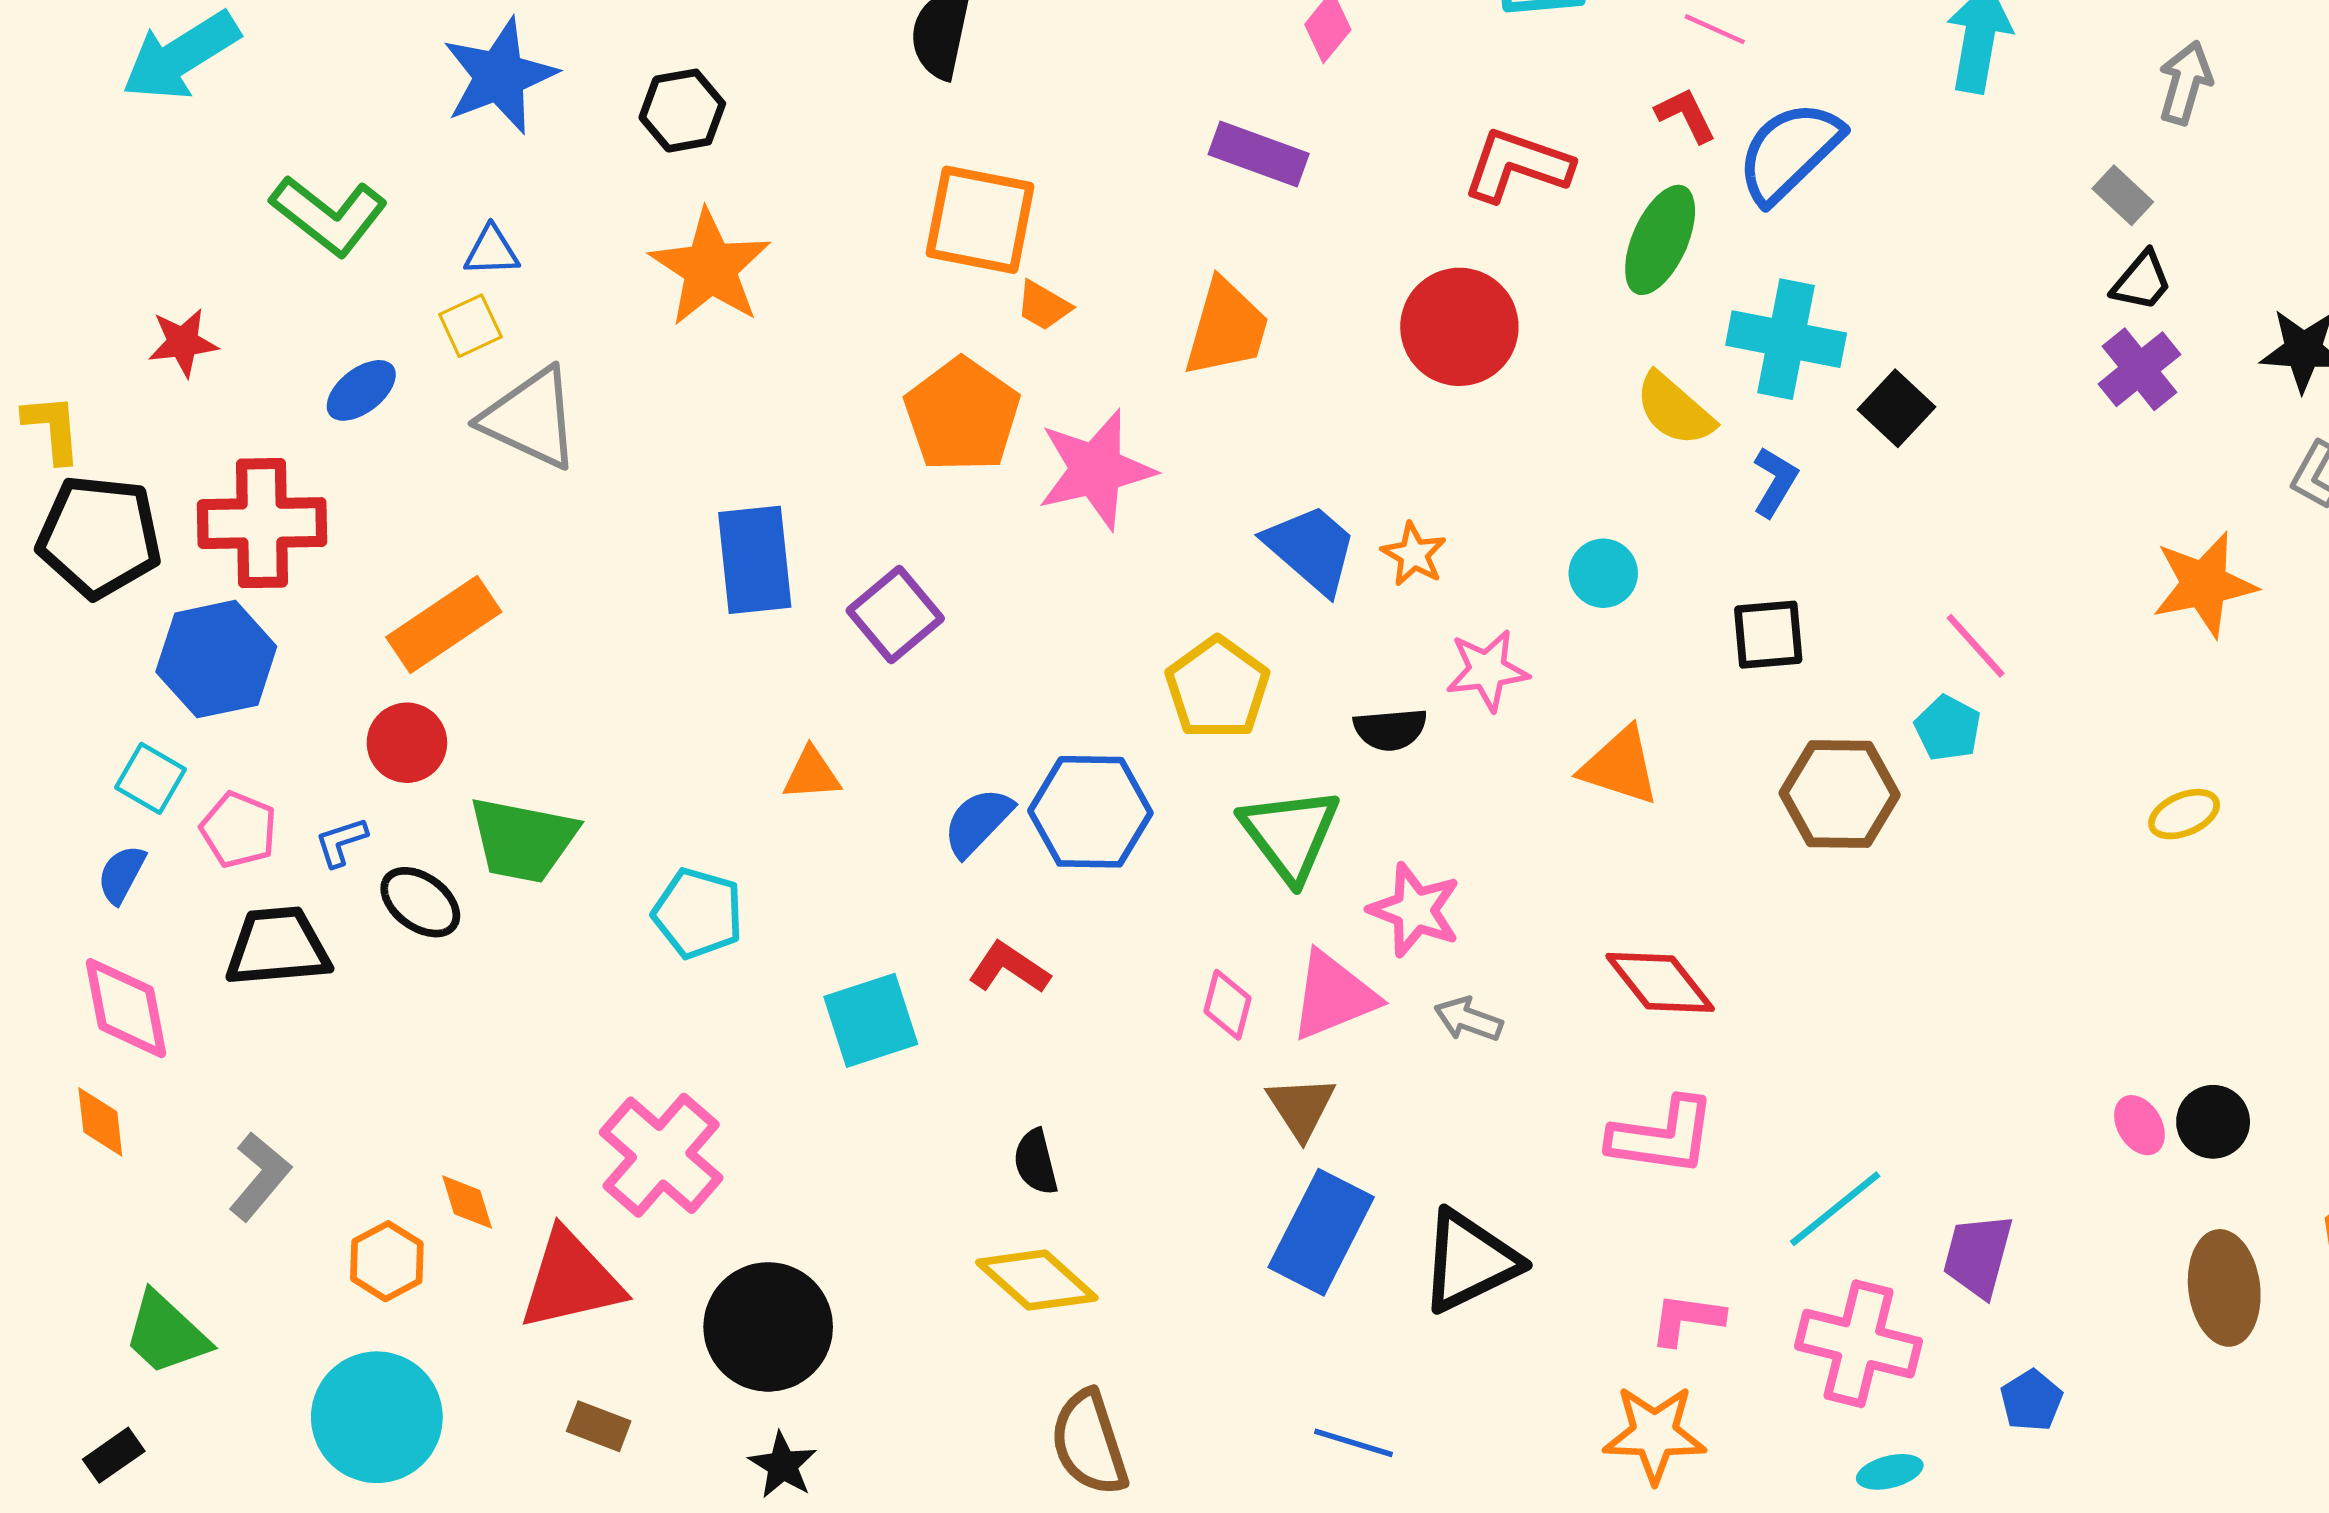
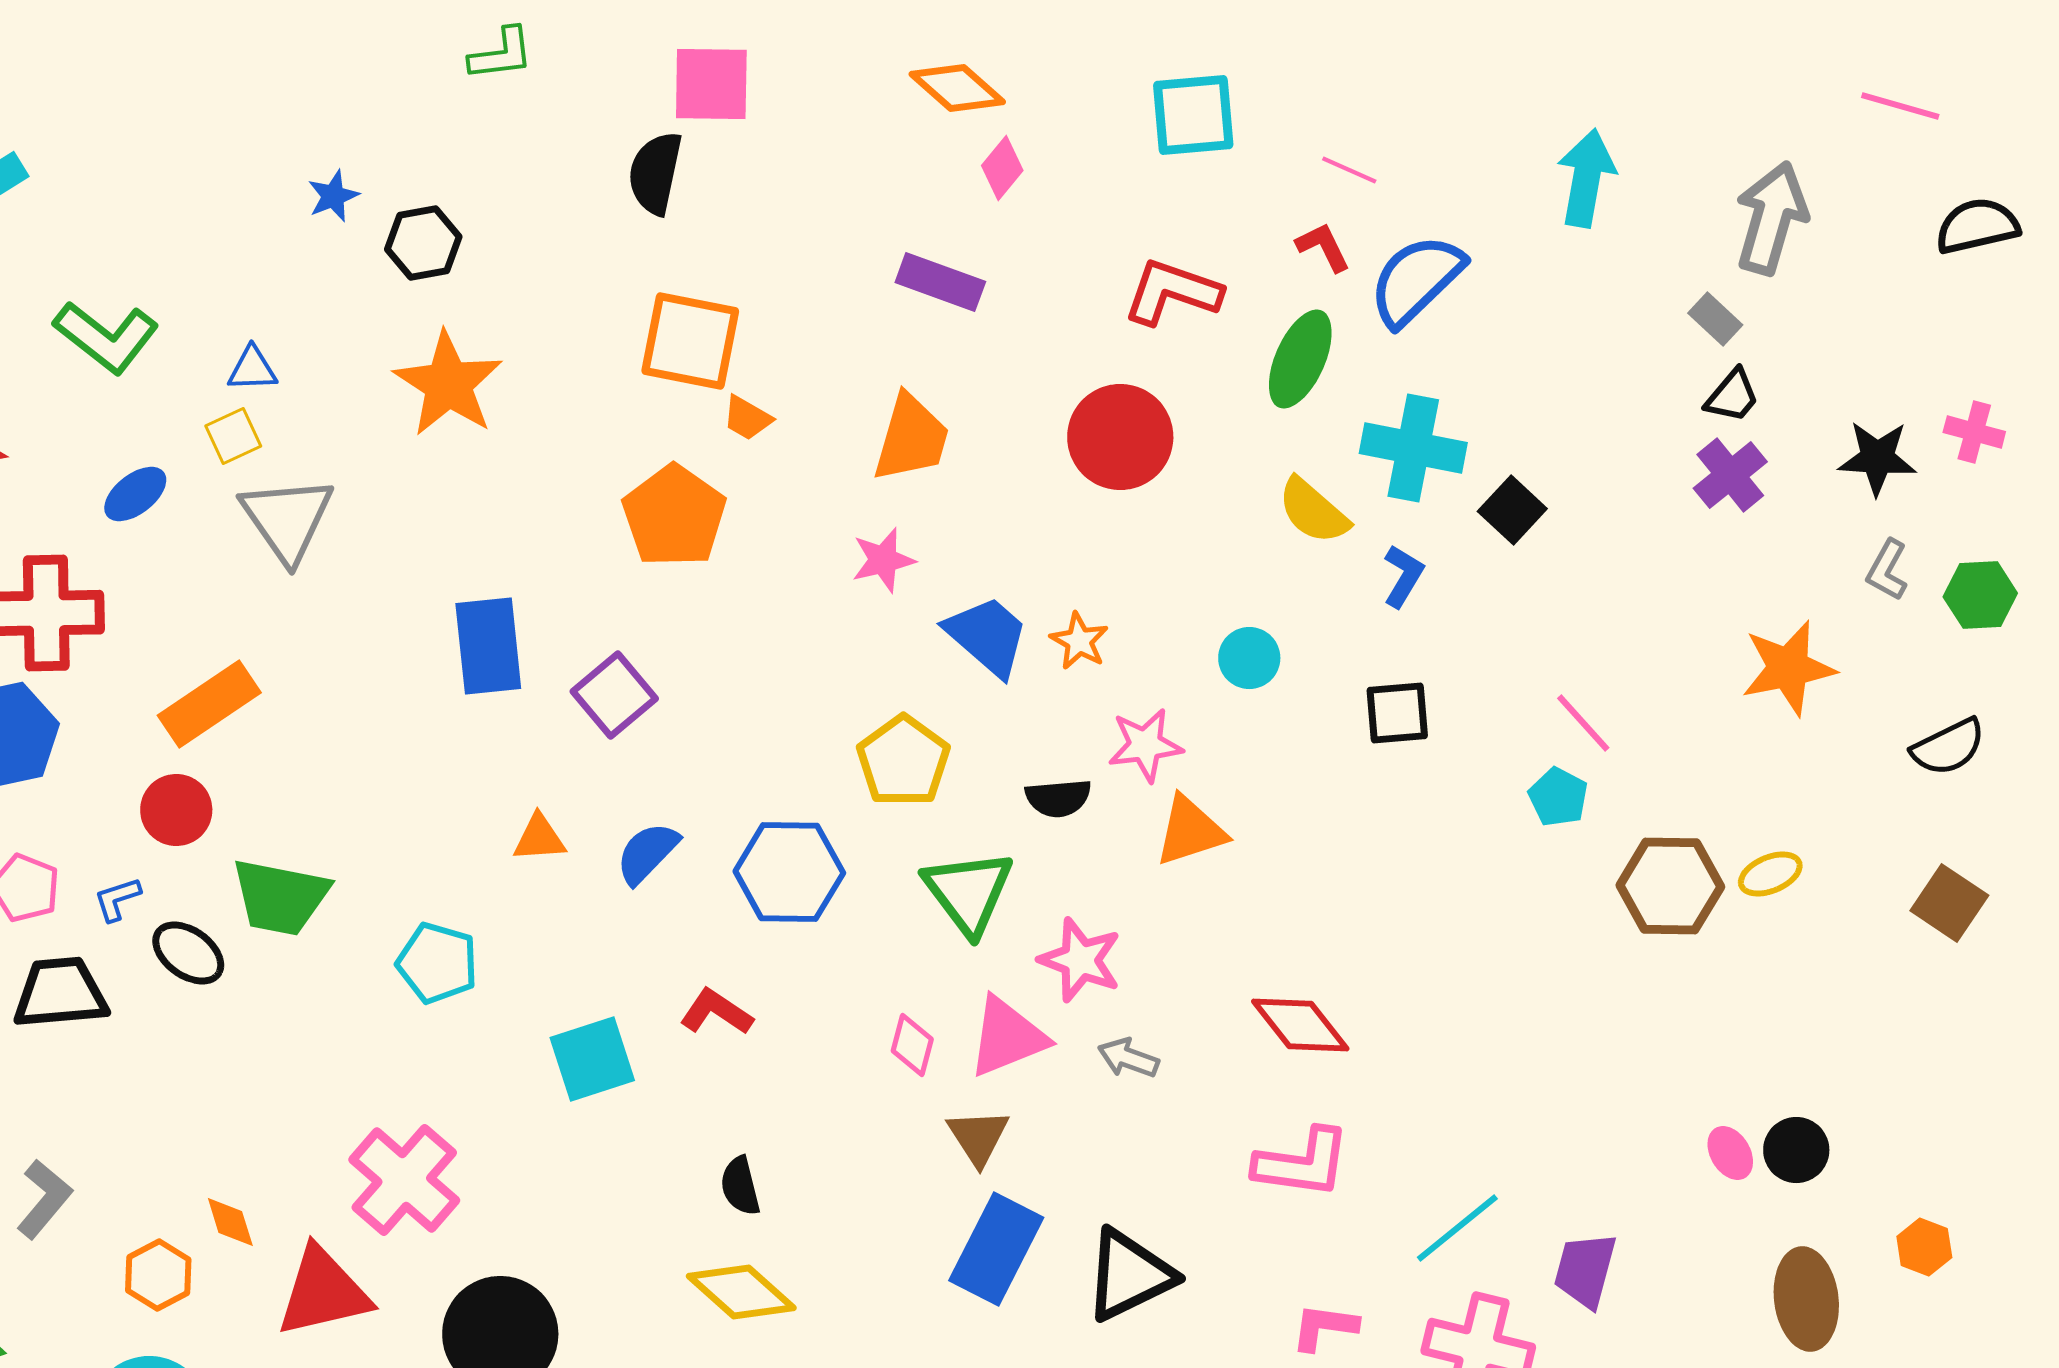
blue star: (499, 76) -> (333, 196), moved, size x0.5
gray arrow: (2185, 83) -> (1771, 218), size x1.5
gray triangle: (531, 418) -> (287, 519), turned 30
pink star: (1096, 470) -> (883, 560), moved, size x0.6
orange triangle: (1620, 766) -> (1190, 831), moved, turned -36
brown hexagon: (1840, 794) -> (1670, 886), moved
blue semicircle: (978, 822) -> (647, 853), moved

